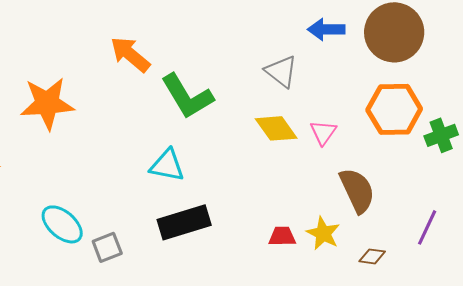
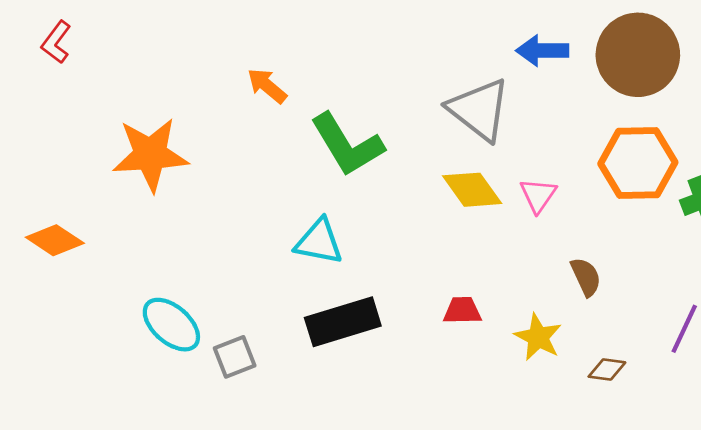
orange arrow: (130, 54) -> (267, 86), size x0.7
gray triangle: (281, 71) -> (479, 110), size x1.4
brown semicircle: (357, 190) -> (586, 277), size x0.6
red trapezoid: (282, 236) -> (462, 311), moved

